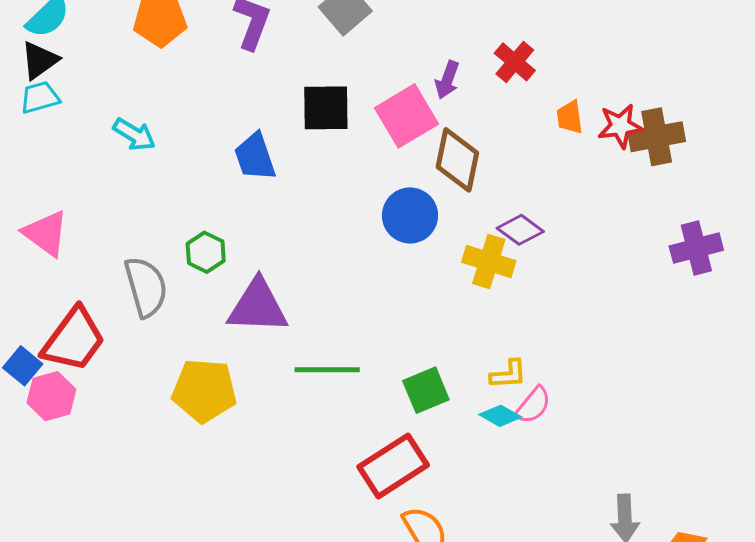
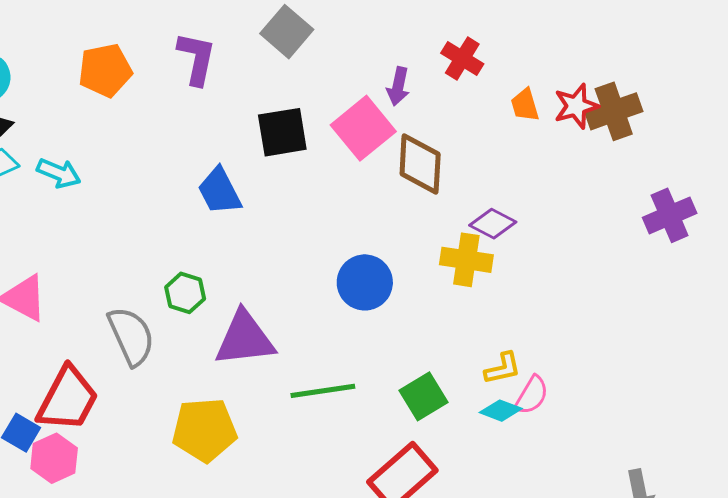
cyan arrow: (134, 135) -> (59, 173), moved
blue circle: (410, 215) -> (365, 282), moved

